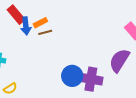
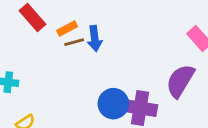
blue arrow: (26, 26) -> (95, 39), moved

